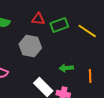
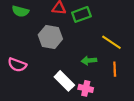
yellow line: (87, 31) -> (111, 42), moved

